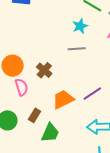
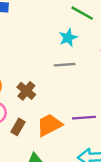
purple line: (92, 94) -> (84, 118), turned 30
brown rectangle: (35, 115) -> (18, 127), moved

